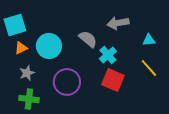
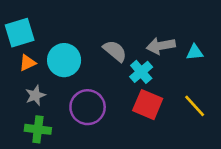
gray arrow: (118, 23) -> (161, 46), moved
yellow line: (149, 68) -> (195, 106), moved

